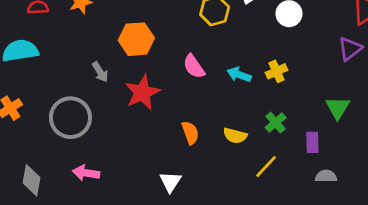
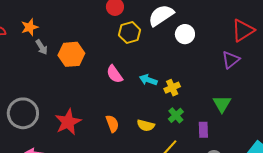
yellow cross: (277, 71) -> (172, 88), moved
gray arrow: (100, 72) -> (42, 47), moved
red star: (142, 93) -> (68, 122), moved

